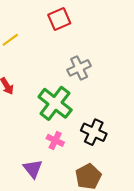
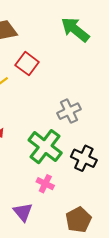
red square: (59, 19) -> (27, 64), moved, turned -30
black cross: (94, 132) -> (84, 158), moved

